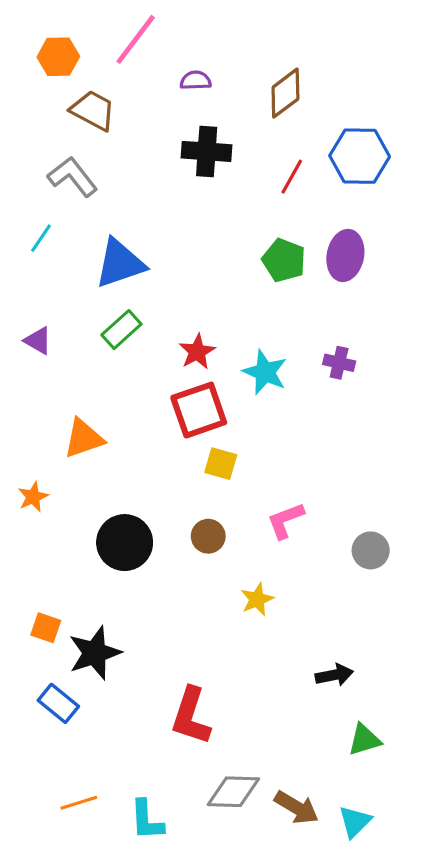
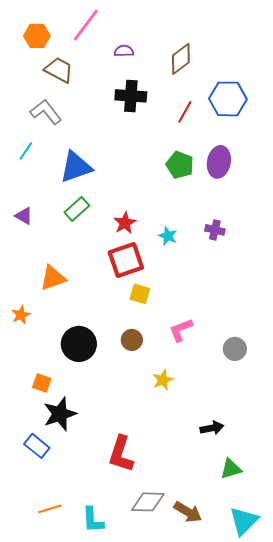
cyan star: (265, 372) -> (168, 236), size x0.7
orange square: (46, 628) -> (42, 383), moved
cyan triangle: (355, 822) -> (244, 521), moved, size x1.4

